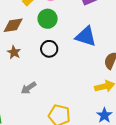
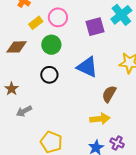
brown star: (14, 52) -> (12, 89), moved

